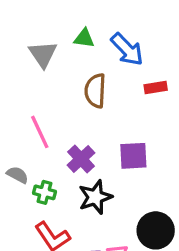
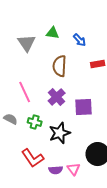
blue arrow: (127, 49) -> (80, 40), size x0.6
purple cross: (81, 159) -> (57, 97), moved
green cross: (44, 192) -> (35, 122), moved

